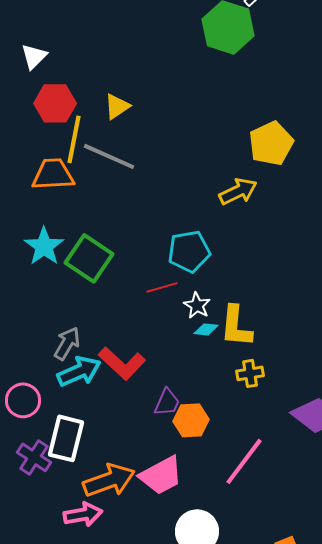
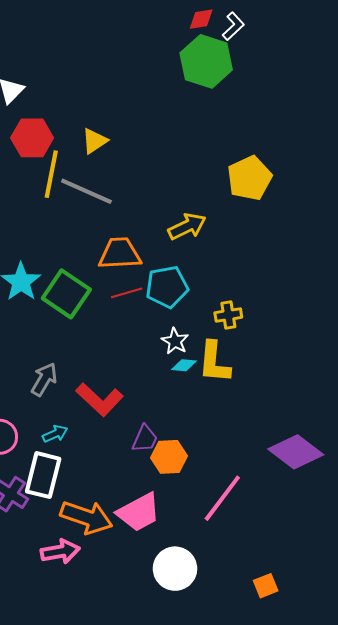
orange trapezoid: (53, 174) -> (120, 254), moved
yellow arrow: (238, 191) -> (187, 226), moved
red line: (162, 287) -> (127, 293), moved
cyan arrow: (79, 371) -> (55, 434), moved, size x0.6
yellow cross: (250, 373) -> (228, 315), moved
orange arrow: (109, 480) -> (86, 517), turned 39

